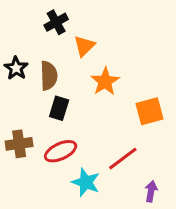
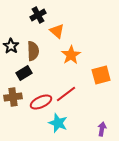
orange triangle: (84, 46) -> (57, 31), turned -35
black rectangle: (59, 108) -> (24, 73), moved, turned 42
red line: (123, 159) -> (66, 94), moved

